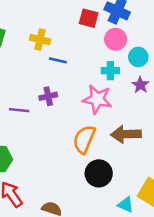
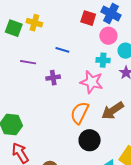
yellow cross: (40, 40) -> (34, 23), moved
purple line: (19, 110) -> (28, 62), moved
brown arrow: (126, 134) -> (113, 111), turned -35

